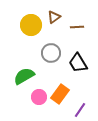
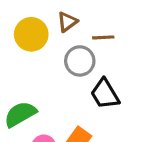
gray circle: (51, 53) -> (80, 61), moved

